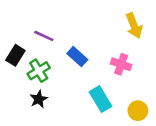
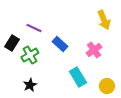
pink cross: (121, 64) -> (94, 50), turned 35
black star: (39, 99) -> (30, 85), moved

